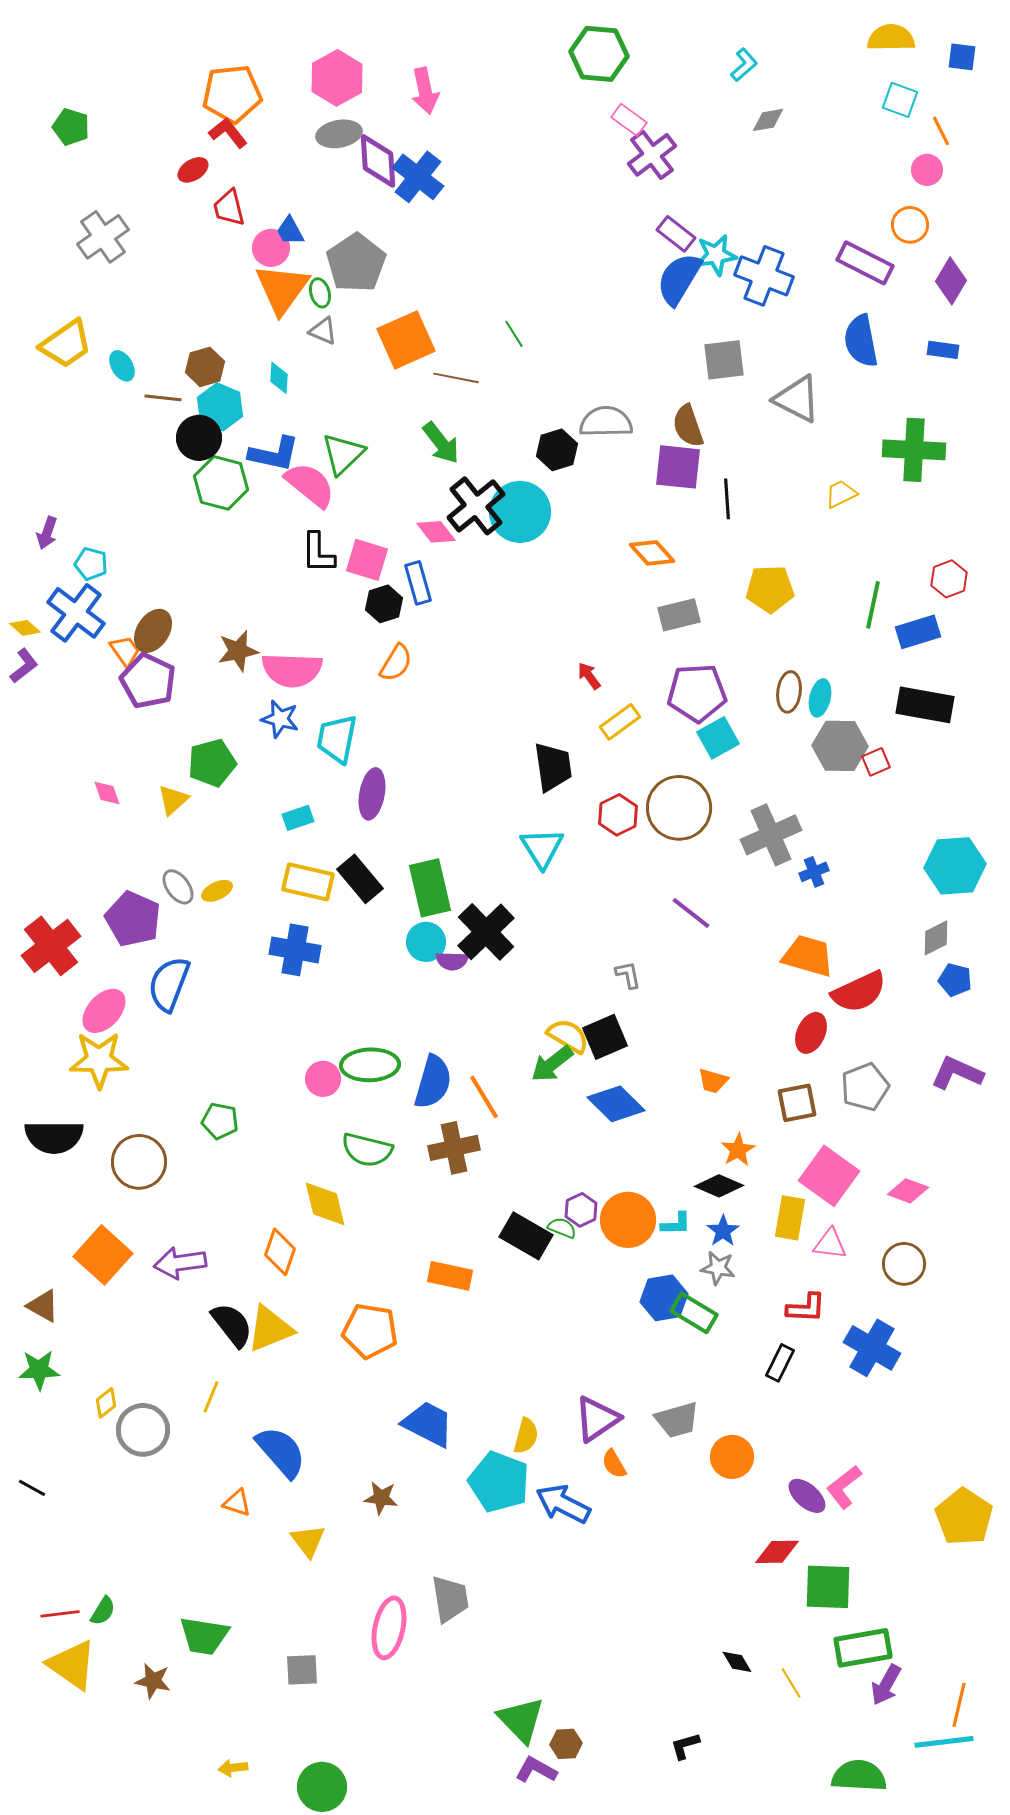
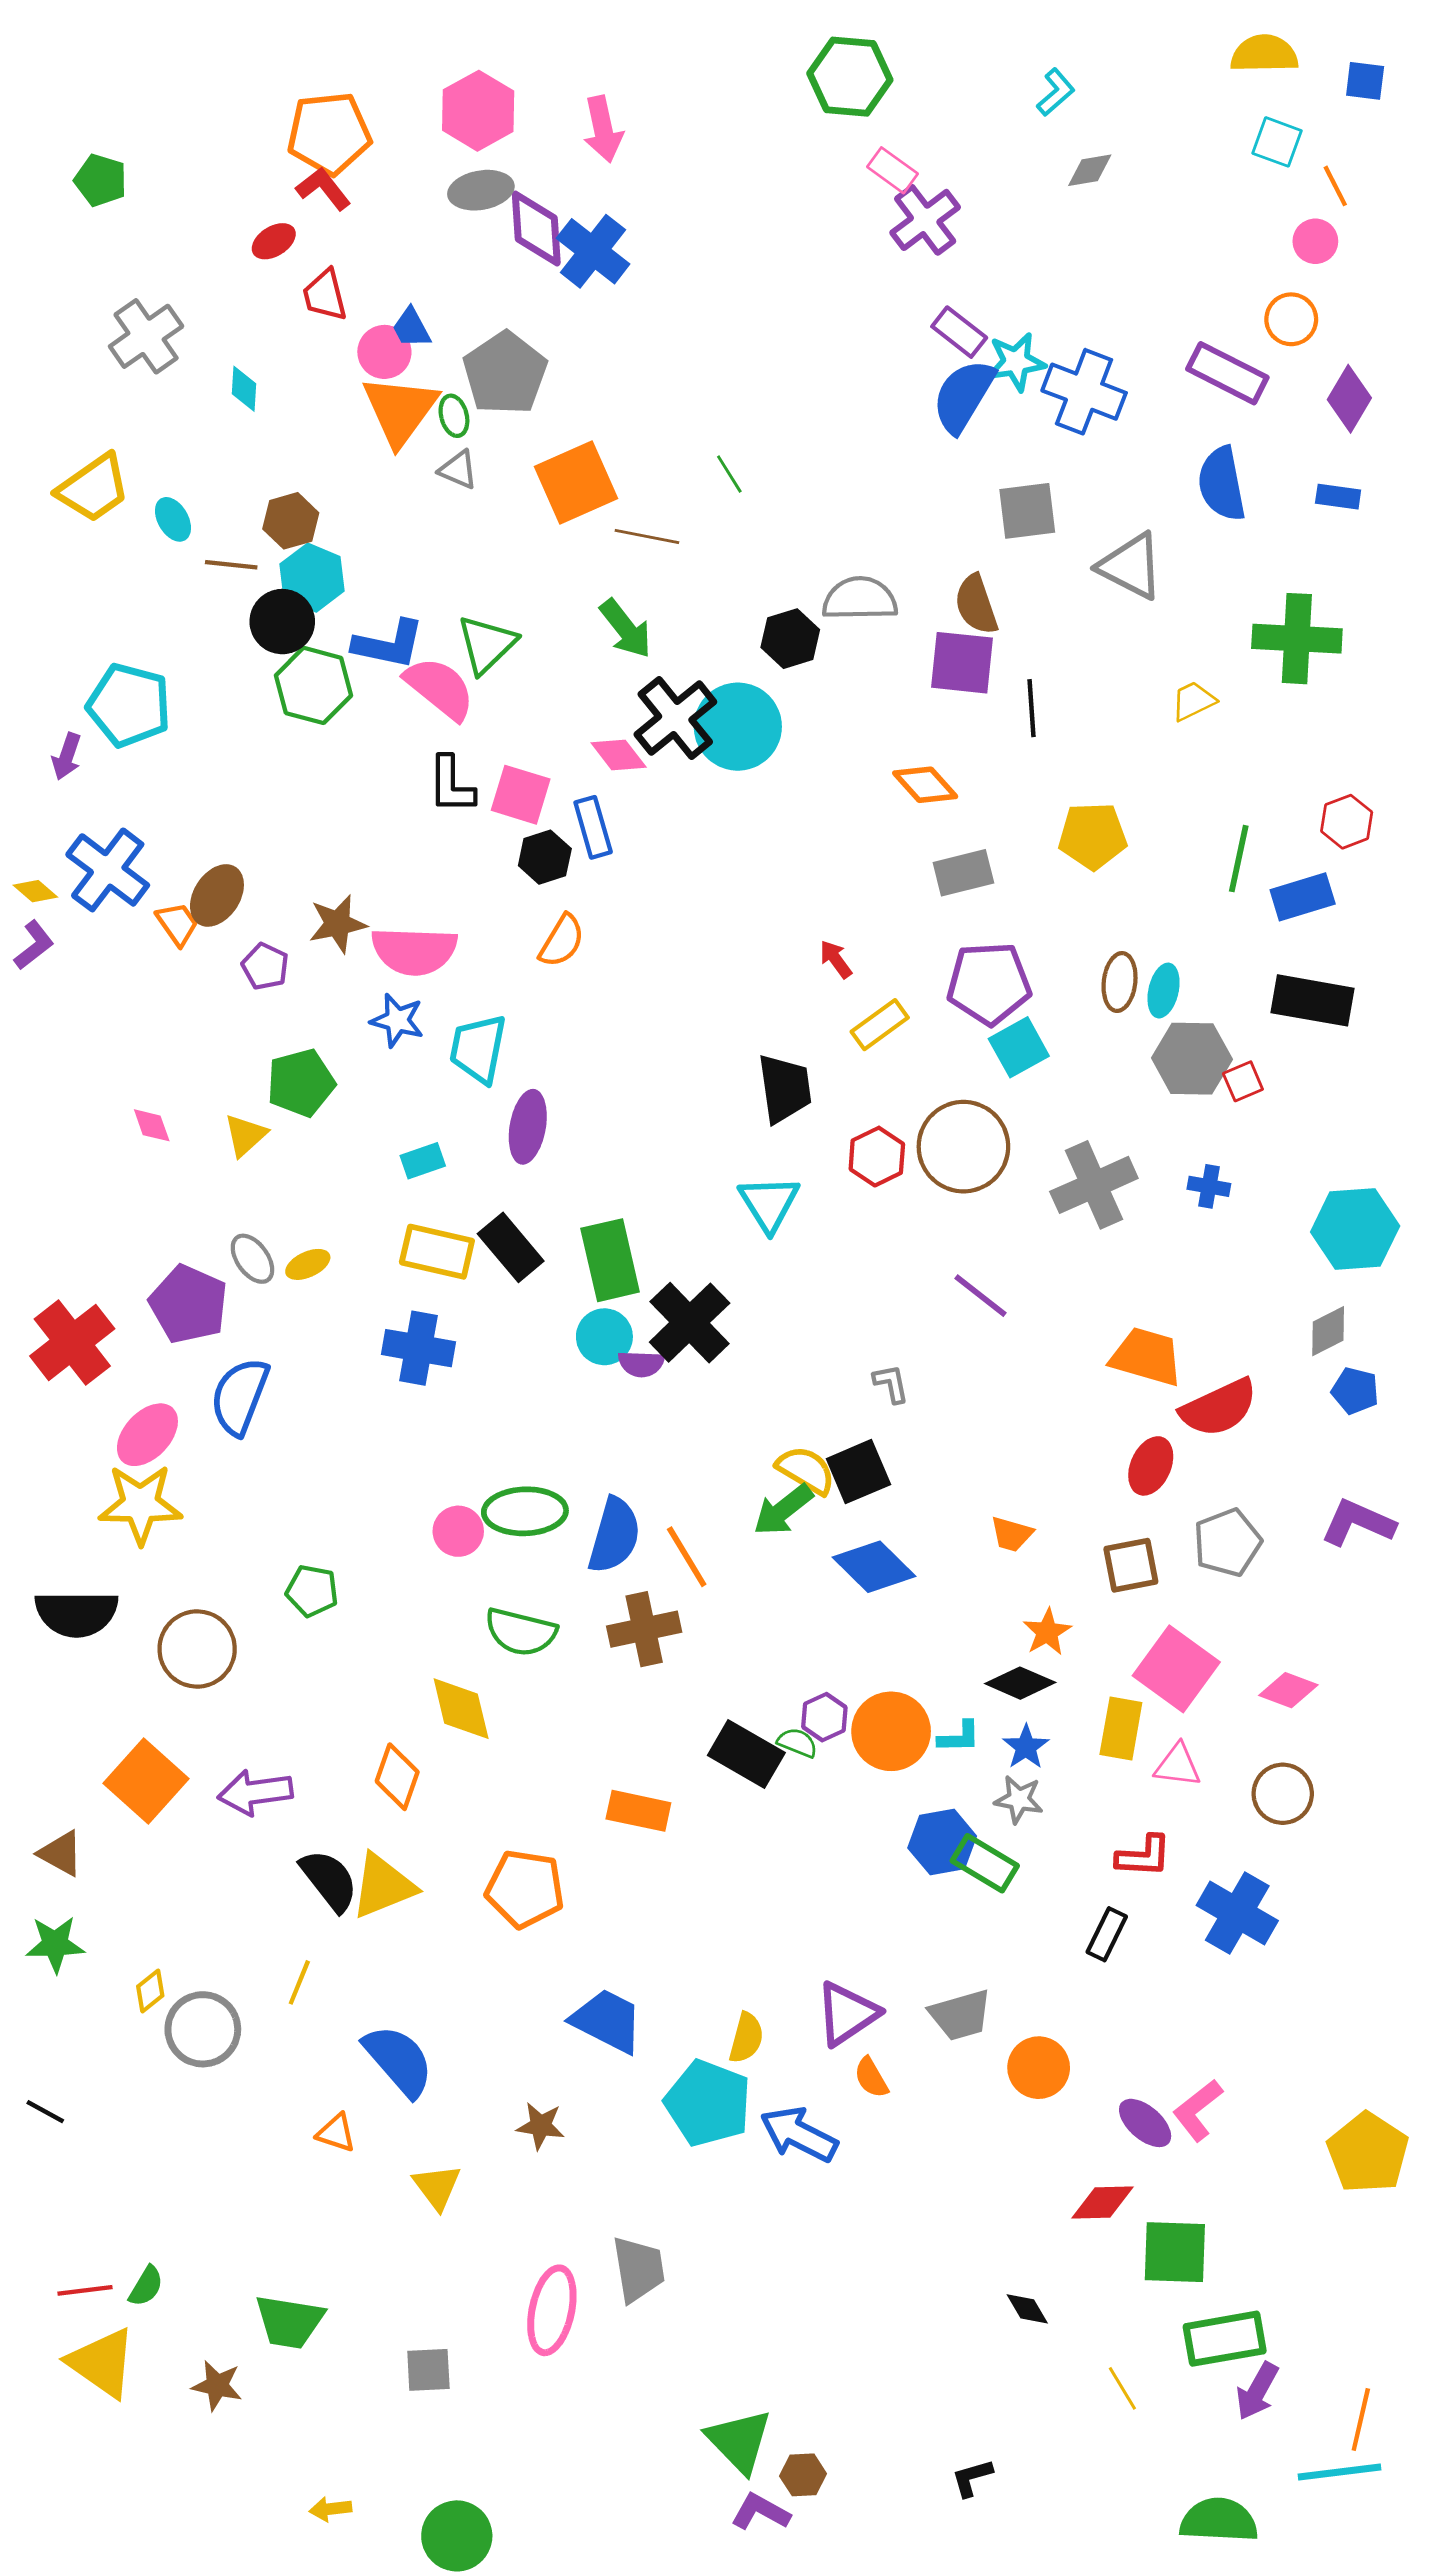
cyan diamond: (279, 378) -> (244, 389), moved
cyan pentagon: (91, 564) -> (129, 705), moved, size x1.8
purple pentagon: (148, 681) -> (265, 966), moved, size x0.6
blue cross: (814, 872) -> (1209, 1186), moved, turned 32
black diamond: (737, 1662) -> (1027, 2309), moved

